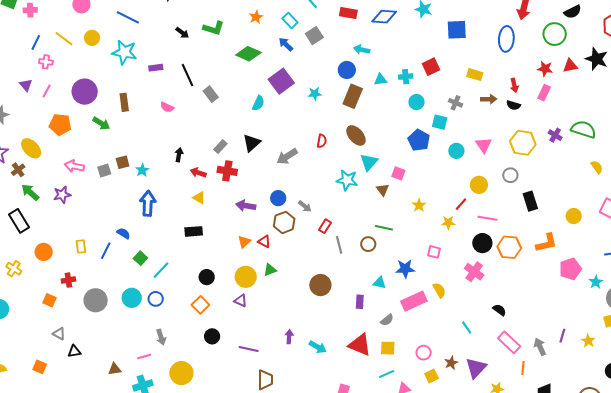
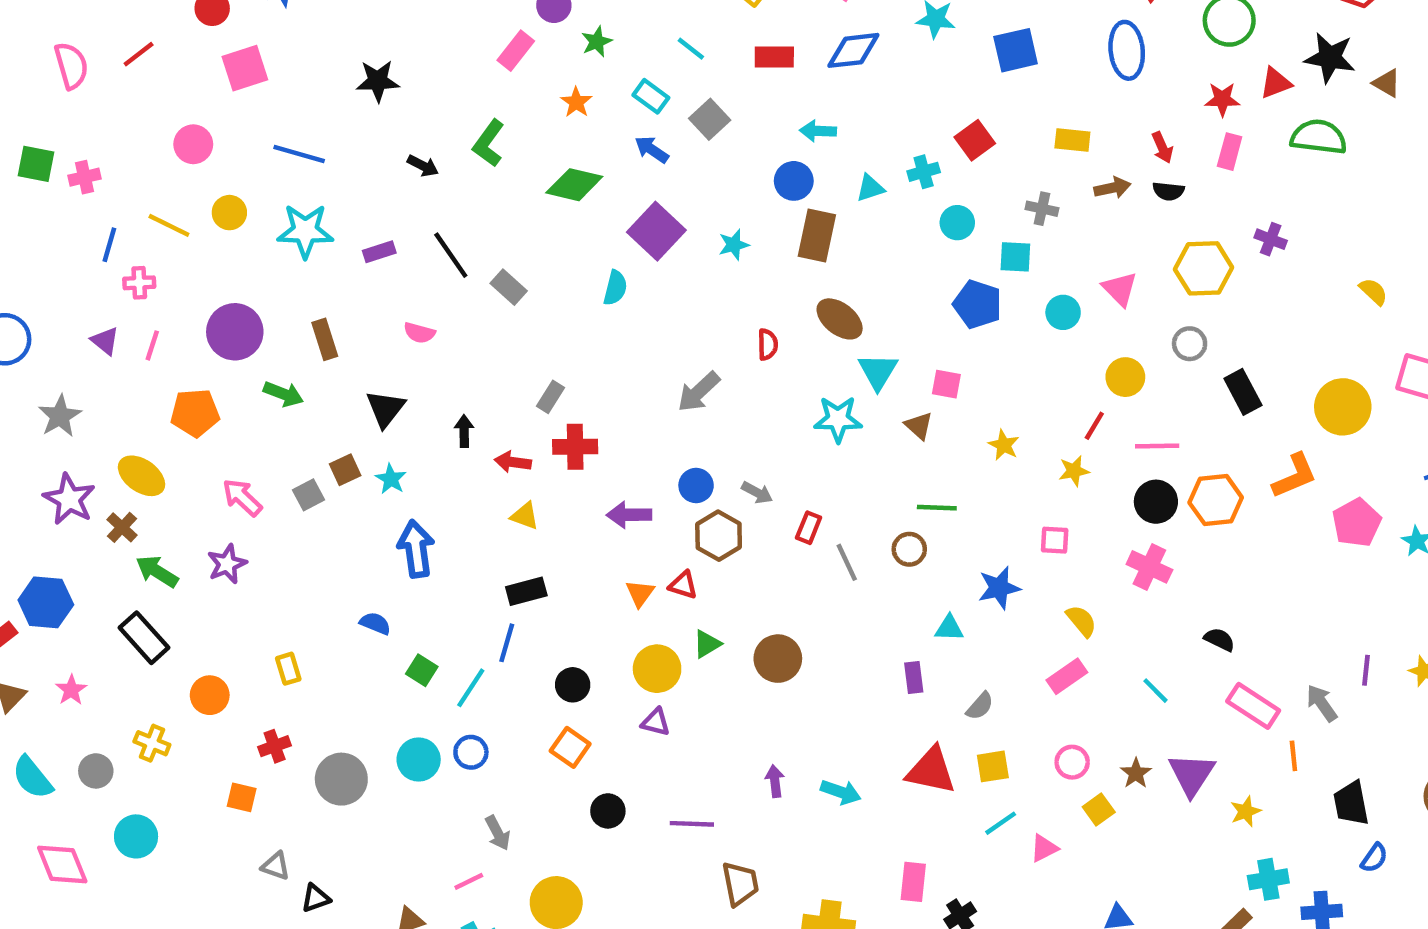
green L-shape: (214, 28) -> (489, 143), turned 120
green semicircle: (583, 129) -> (1319, 137), moved
black triangle: (252, 143) -> (385, 409), moved
pink arrow: (74, 166) -> (242, 497), turned 42
yellow circle: (574, 216) -> (1343, 407), size x1.6
blue line: (106, 251) -> (507, 643), moved
brown circle: (320, 285) -> (778, 659), moved
pink rectangle: (414, 301) -> (1067, 676), moved, size x0.7

